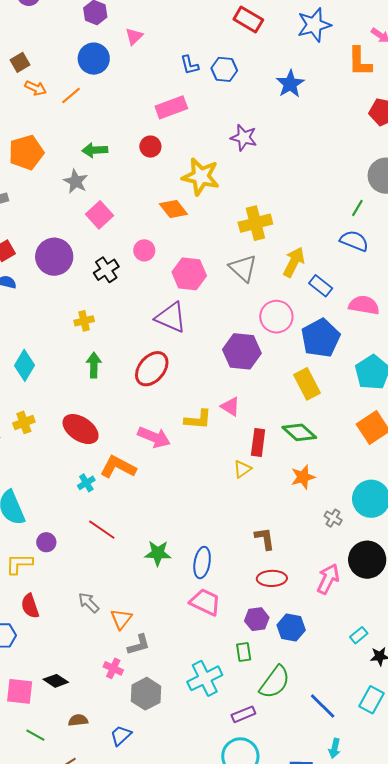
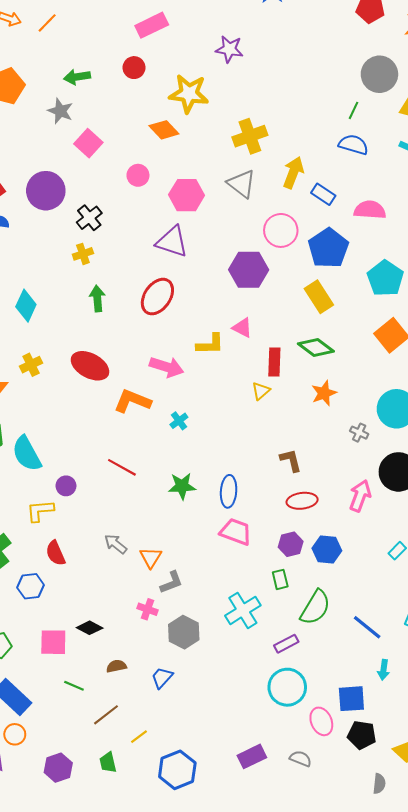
black cross: (106, 270) -> (89, 218), moved
cyan cross: (86, 483) -> (179, 421), moved

